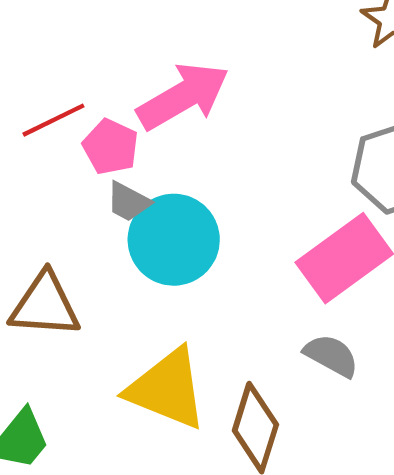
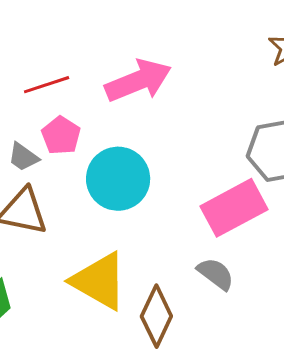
pink pentagon: (111, 147) -> (61, 135), moved
gray trapezoid: (128, 202) -> (23, 157), moved

